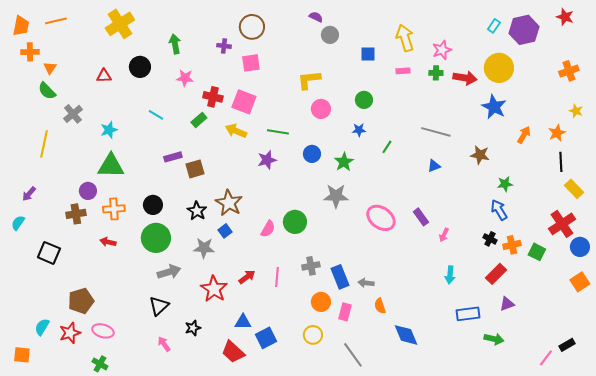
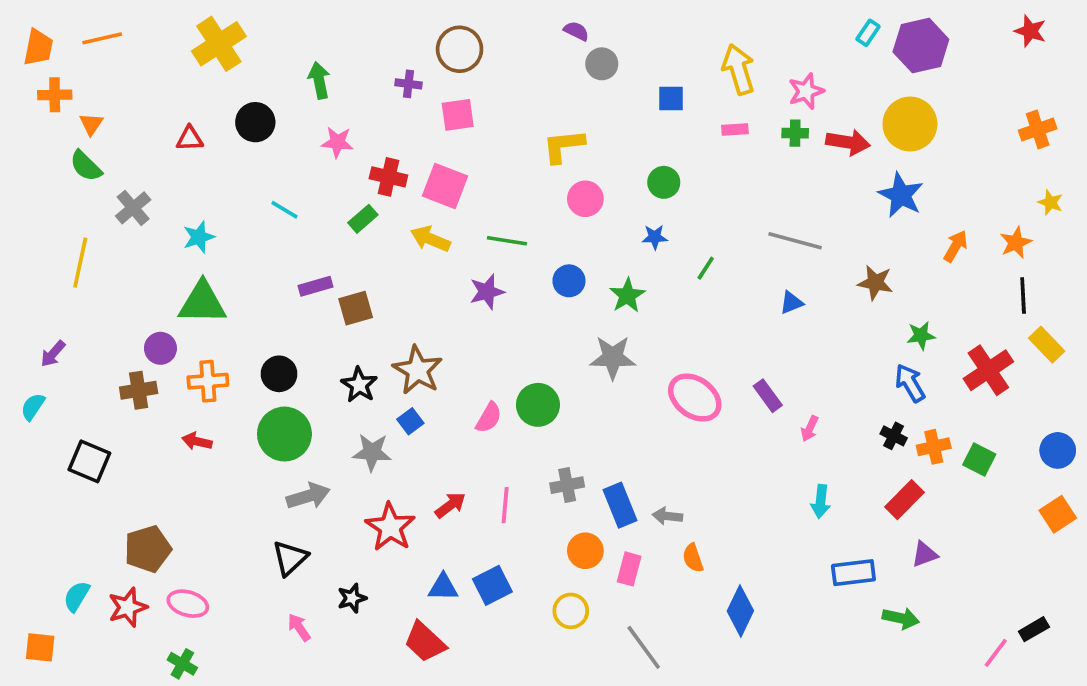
cyan rectangle: (494, 26) -> (868, 33), moved
purple hexagon: (524, 30) -> (921, 46), moved
red cross: (562, 224) -> (988, 370), moved
blue diamond: (406, 335) -> (740, 611), turned 48
blue square: (266, 338) -> (492, 585), moved

